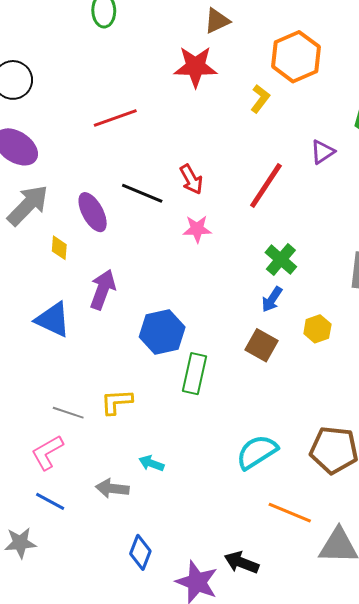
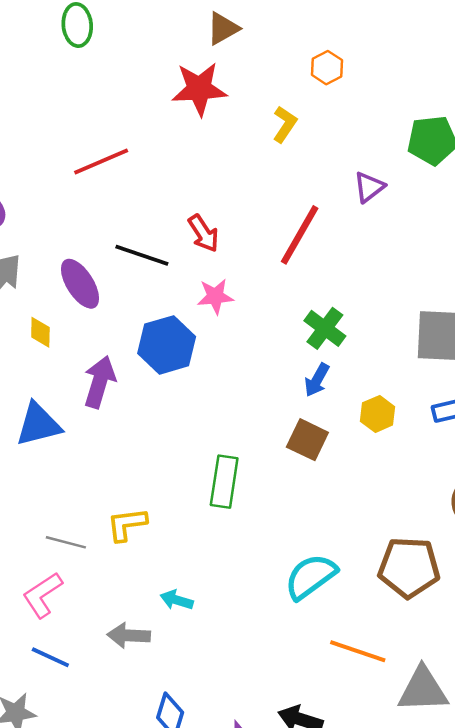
orange hexagon: (296, 57) -> (327, 68), size x0.5
blue triangle: (53, 320) -> (38, 425), turned -36
blue hexagon: (162, 332) -> (167, 345), moved

